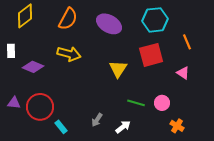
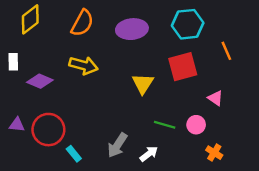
purple ellipse: (109, 24) -> (132, 29), turned -35
pink triangle: (183, 73) -> (215, 98), moved
gray arrow: (97, 120) -> (117, 145), size x1.5

